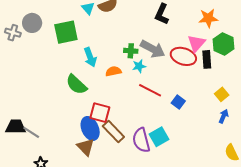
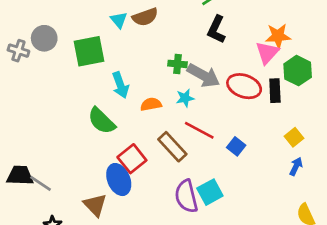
pink triangle: (196, 43) -> (267, 53), moved
green cross: (131, 51) -> (178, 64), moved
red square: (100, 113) -> (132, 159), turned 35
brown rectangle: (113, 132) -> (172, 147), moved
brown triangle: (86, 147) -> (95, 205), moved

